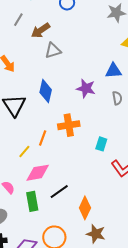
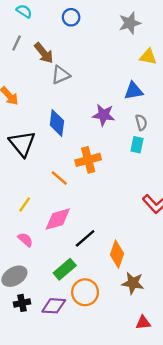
brown arrow: (41, 30) -> (44, 53), turned -90
orange line: (43, 138) -> (59, 178), turned -63
cyan rectangle: (101, 144) -> (137, 145), moved
yellow line: (24, 152) -> (25, 205), moved
green rectangle: (32, 201) -> (65, 269), moved, turned 66

